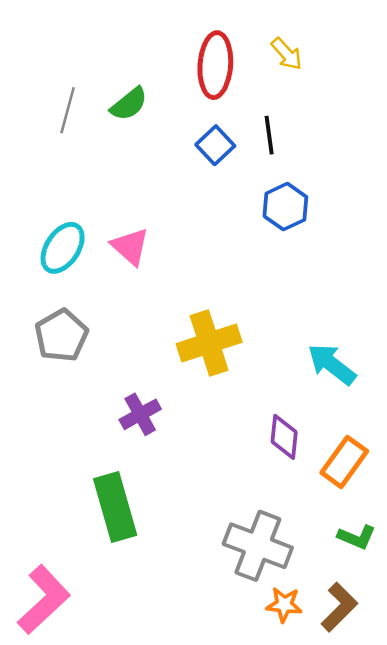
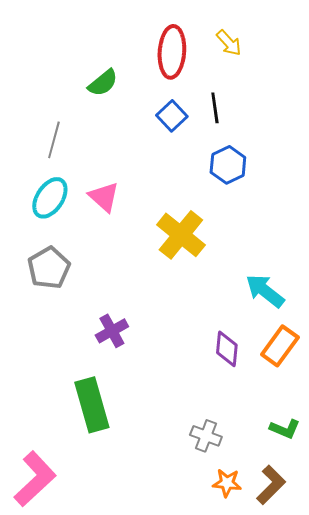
gray line: (68, 110) -> (54, 140), moved
yellow cross: (209, 343) -> (181, 235), moved, turned -33
orange rectangle: (344, 462) -> (280, 346), moved
gray cross: (258, 546) -> (206, 436), size x0.6

